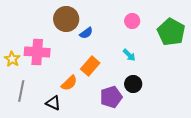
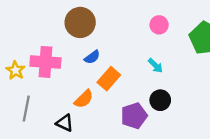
blue semicircle: (86, 33) -> (92, 57), moved

